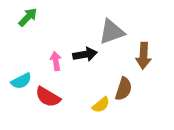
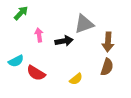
pink arrow: (56, 61) -> (39, 35), moved
brown semicircle: (124, 89) -> (107, 67), moved

